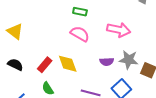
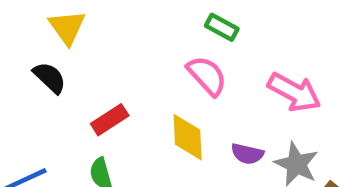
yellow diamond: (68, 64) -> (188, 137), moved
black semicircle: (15, 65) -> (50, 78), moved

